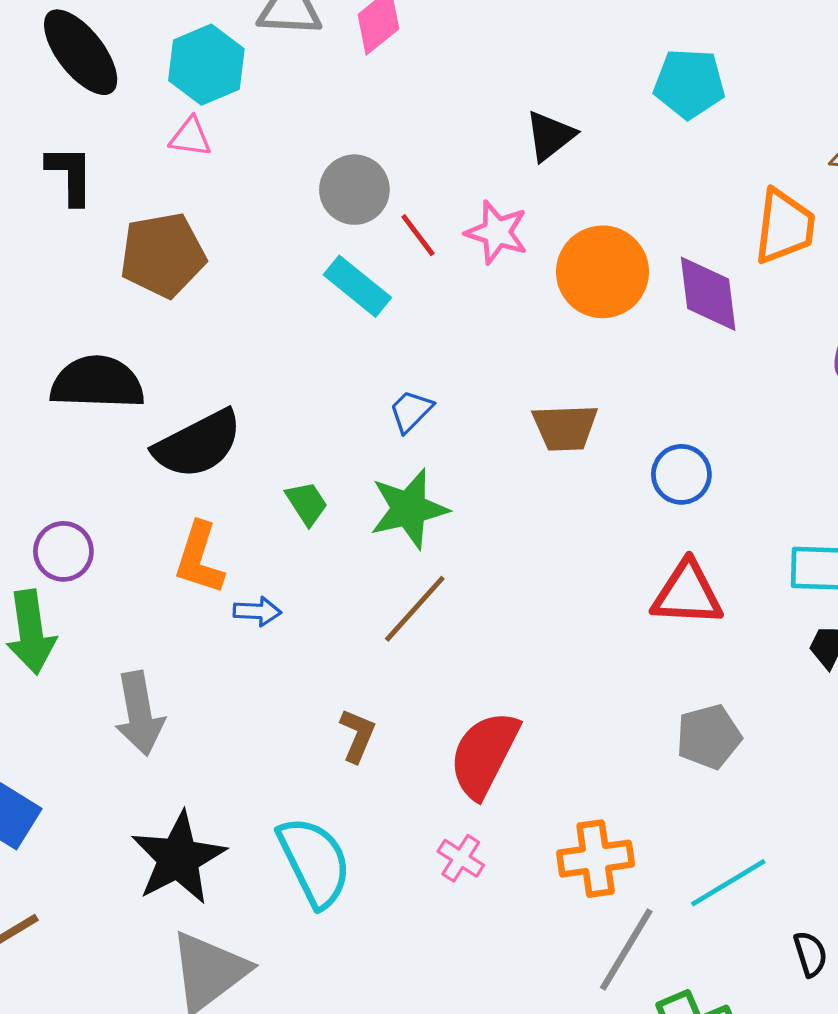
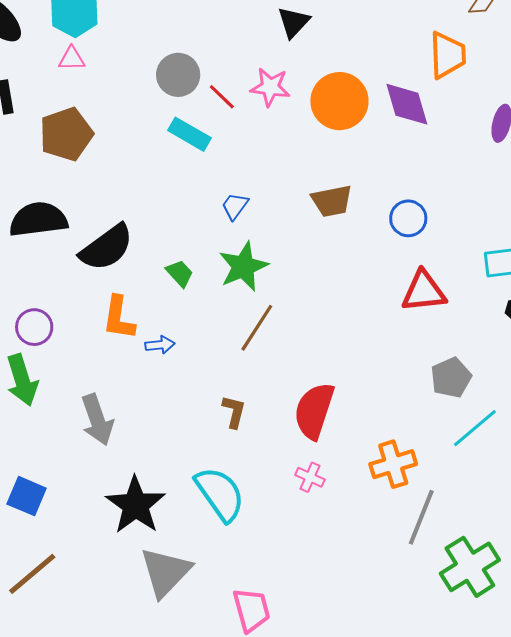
cyan line: (728, 883) -> (475, 428), moved

